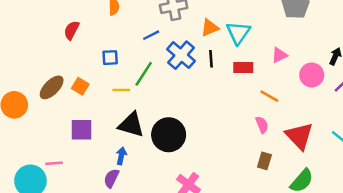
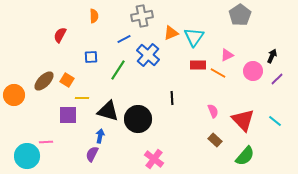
black line: (211, 59) -> (172, 98), moved
yellow line: (121, 90) -> (82, 98), moved
orange line: (269, 96) -> (218, 73), moved
brown rectangle: (264, 161) -> (215, 140), turned -64

